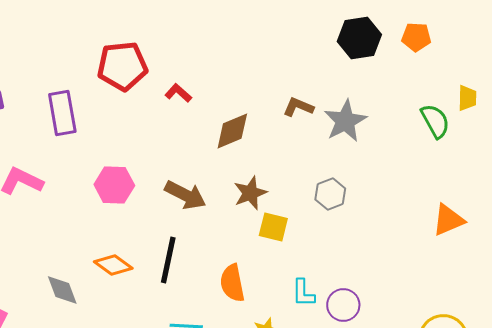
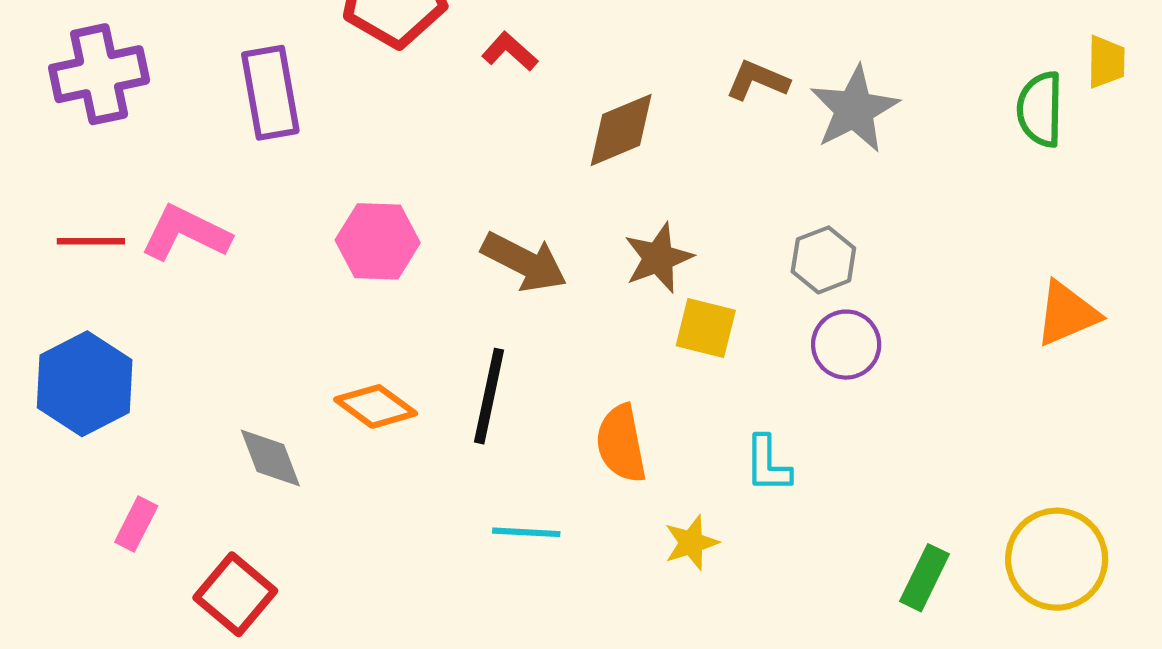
green semicircle: (435, 121) -> (1040, 109), turned -150
purple circle: (343, 305) -> (846, 345), moved

